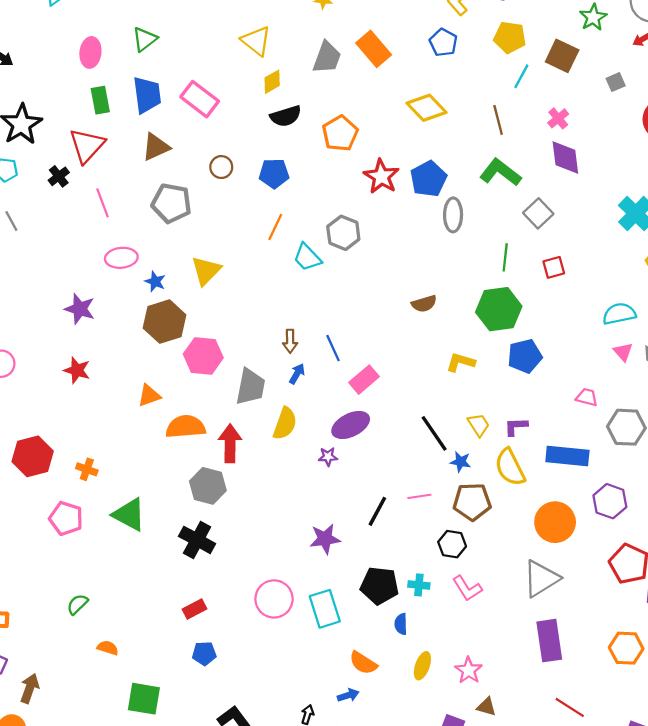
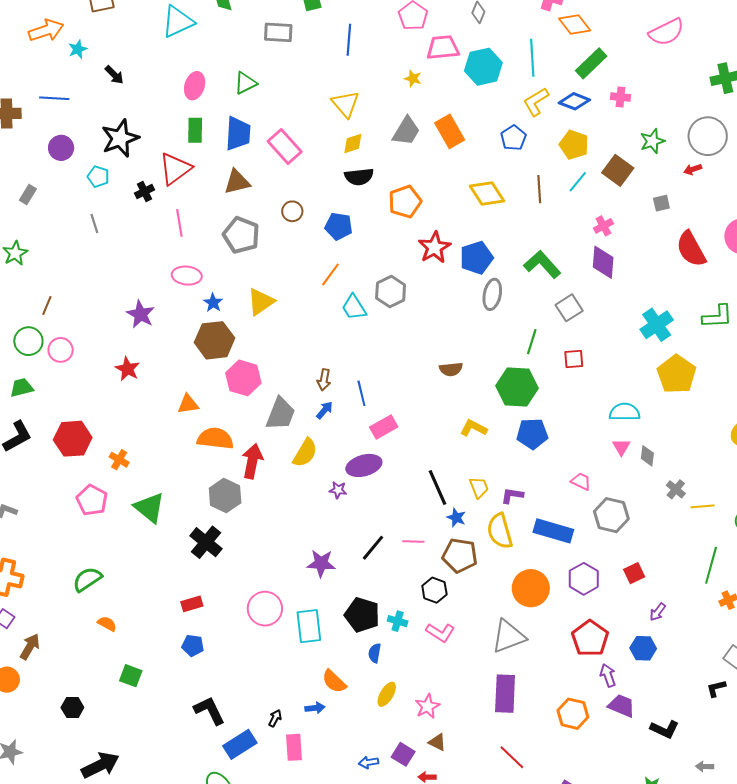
brown line: (498, 120) -> (539, 189), moved
pink L-shape: (467, 588) -> (440, 632), turned -36
green semicircle: (77, 604) -> (87, 579), size x1.4
green square: (144, 699) -> (131, 676), size x0.7

